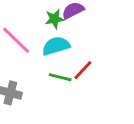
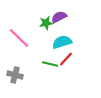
cyan semicircle: (56, 46) -> (62, 42), moved

